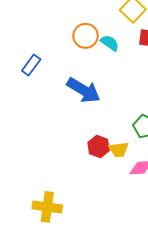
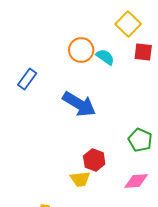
yellow trapezoid: (119, 150) -> (80, 179), moved

